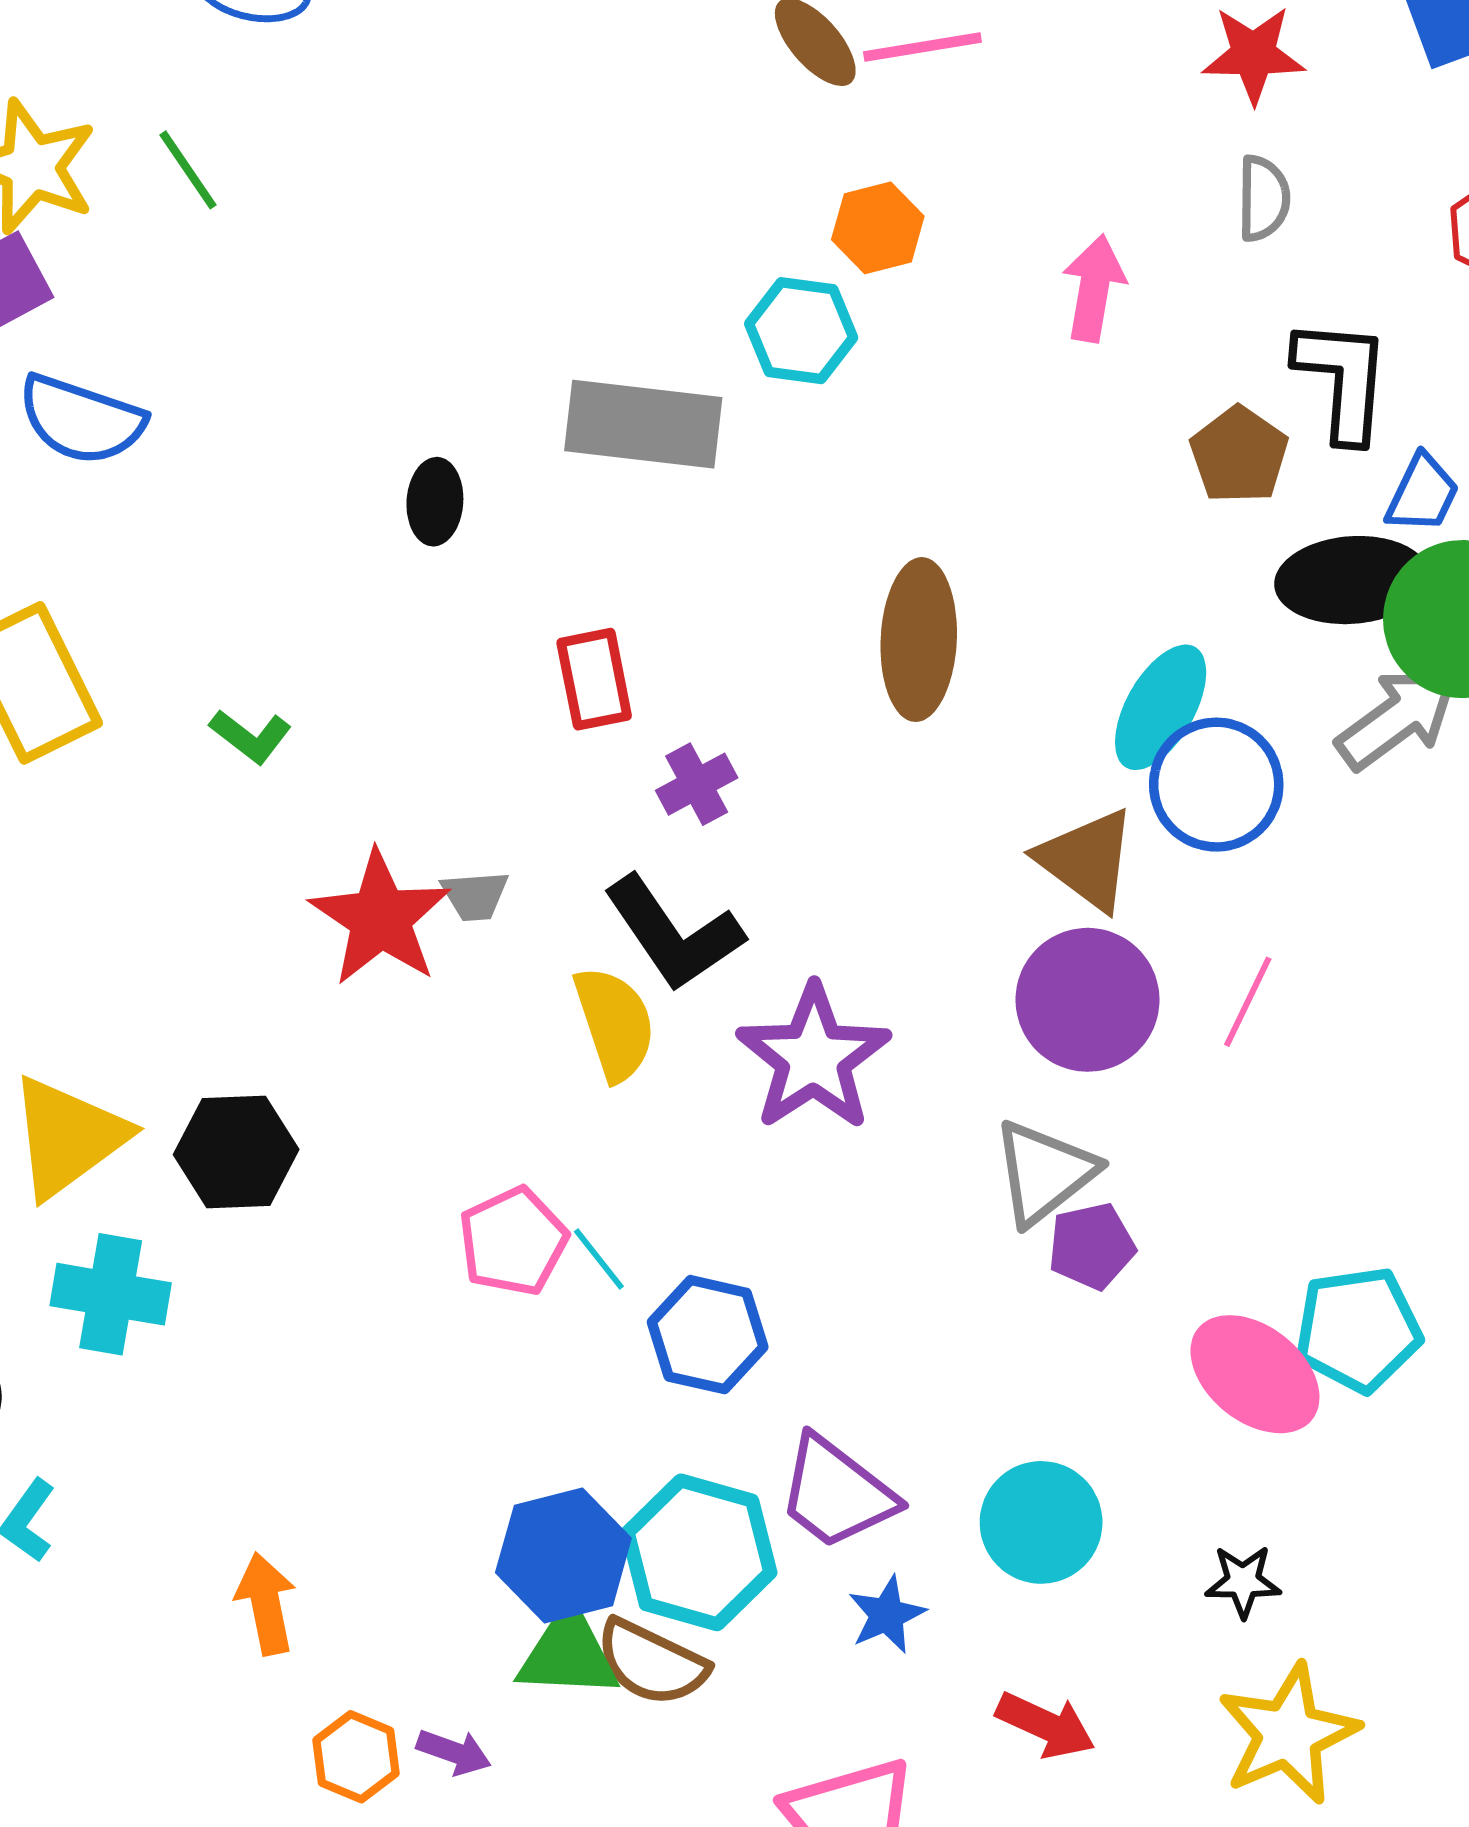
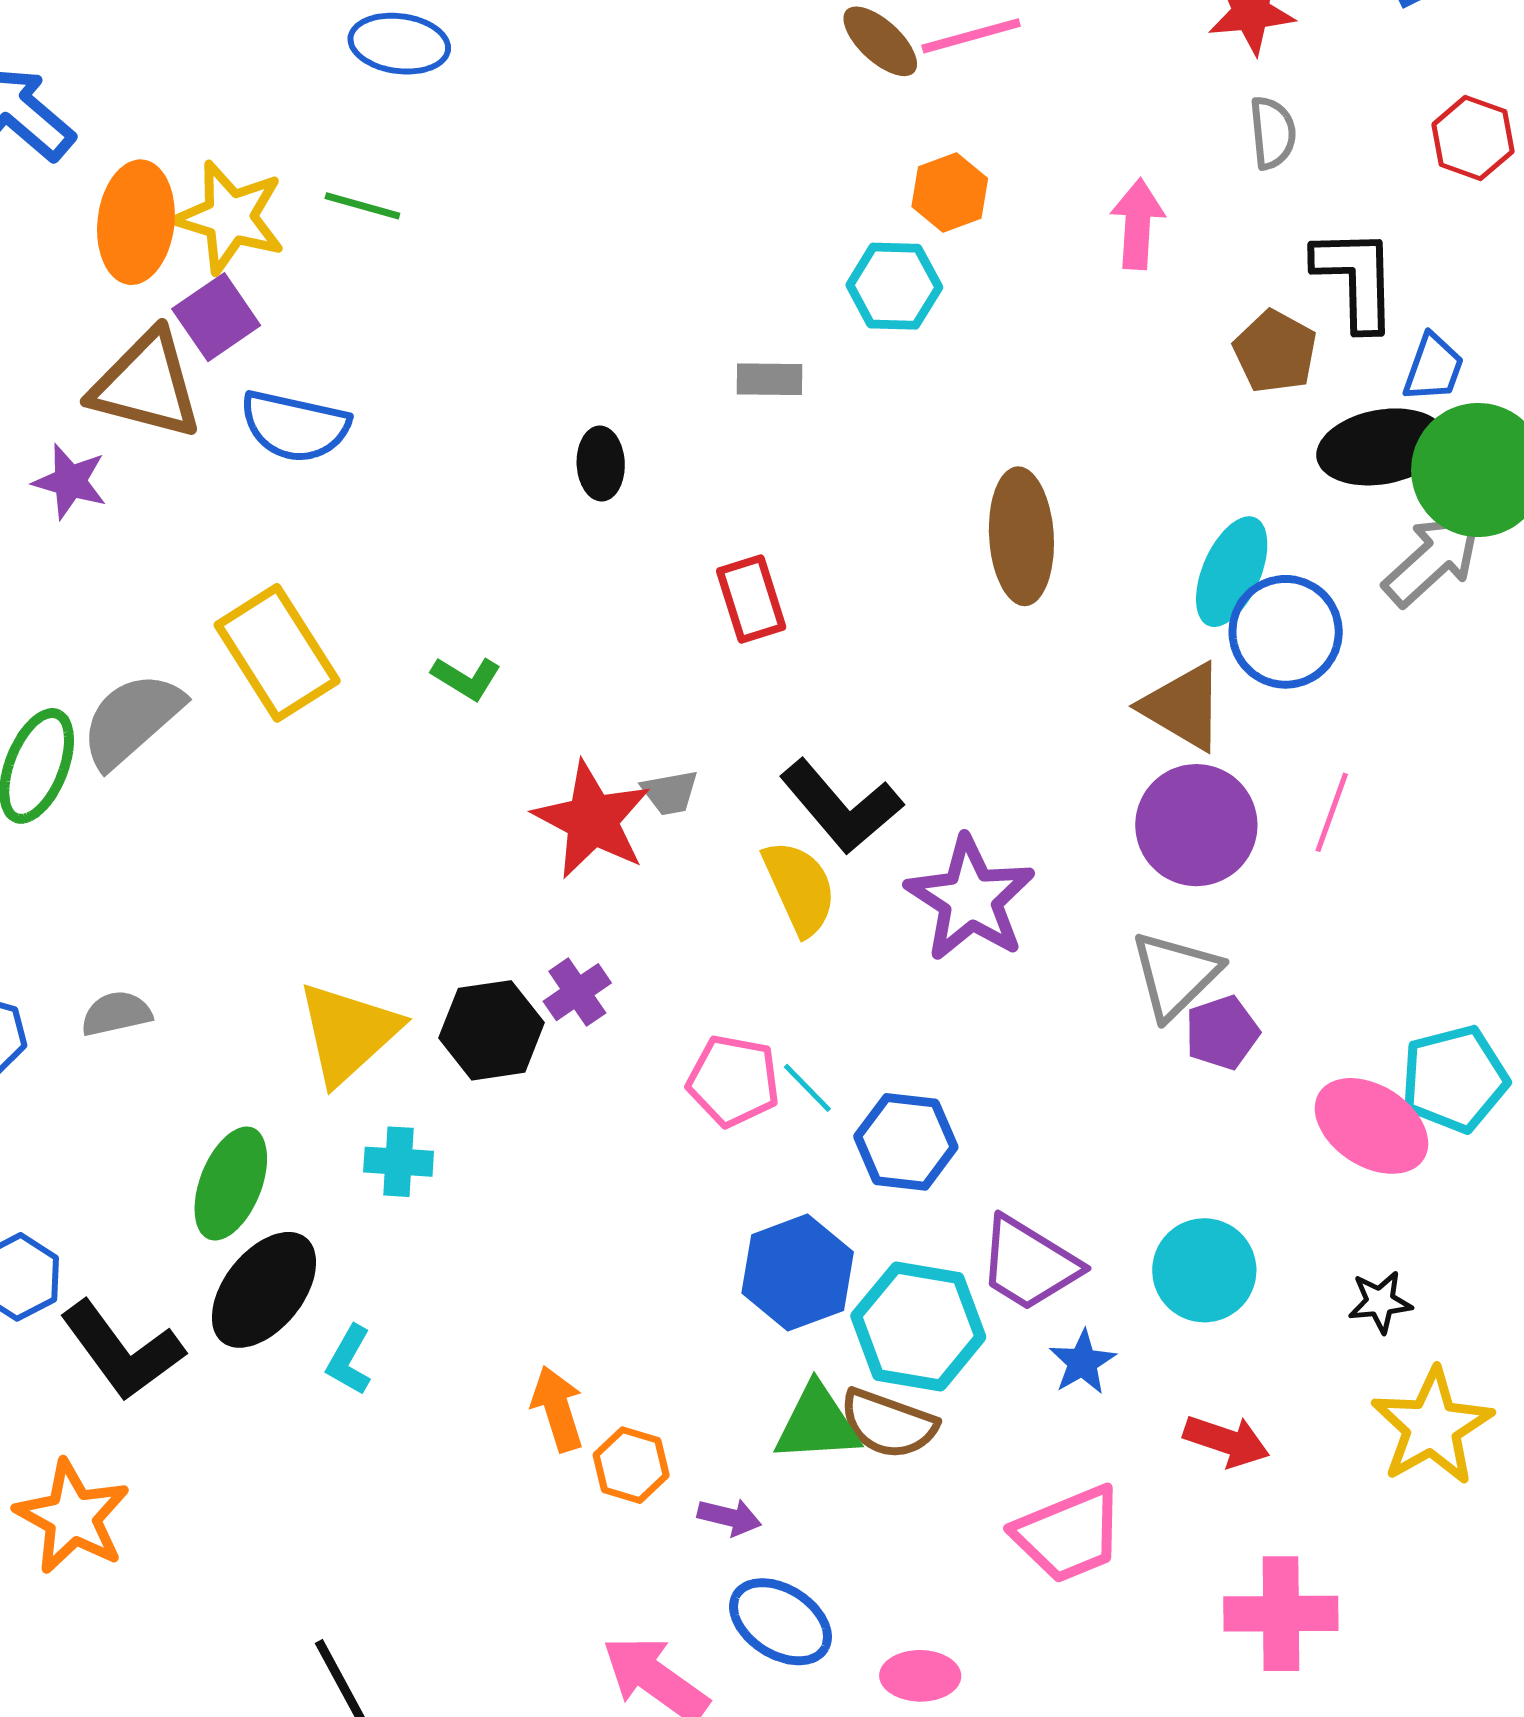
green line: (188, 170) -> (362, 206), turned -34
gray rectangle: (643, 424) -> (770, 379), size x0.5
purple cross: (697, 784) -> (577, 992), moved
pink pentagon: (513, 1241) -> (733, 1081), turned -30
cyan cross: (111, 1294) -> (399, 1162), size x0.7
blue hexagon: (563, 1555) -> (798, 1273), moved
orange hexagon: (356, 1757) -> (631, 1465), moved

